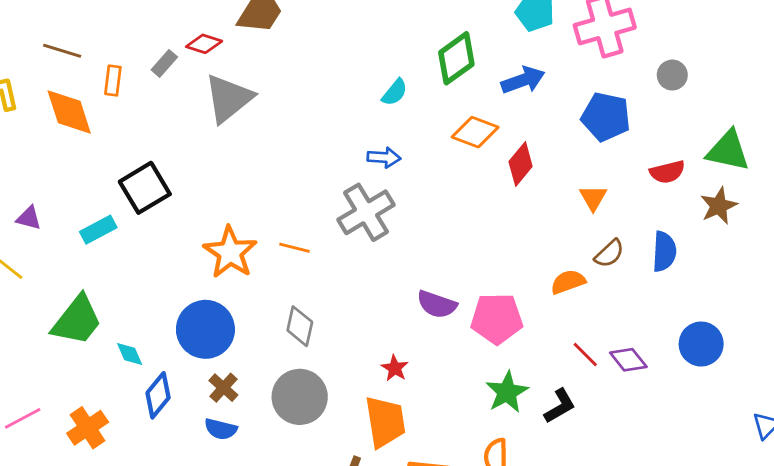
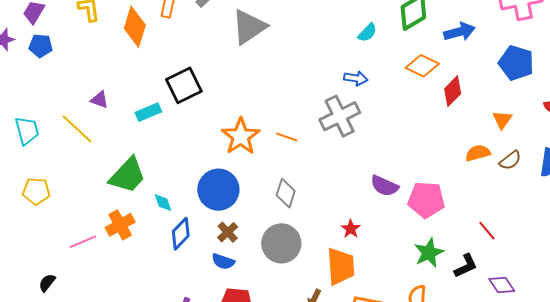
orange diamond: (69, 112) -> (135, 27), turned 30
orange semicircle: (568, 282) -> (478, 153), moved
purple diamond: (628, 360) -> (502, 285), moved
orange cross: (88, 428) -> (120, 225), moved

